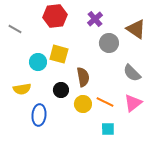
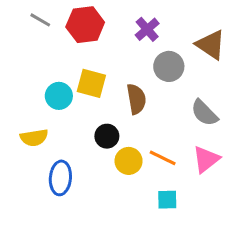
gray line: (15, 29) -> (40, 20), moved
brown semicircle: (83, 77) -> (136, 99), moved
black circle: (61, 90) -> (107, 136), moved

